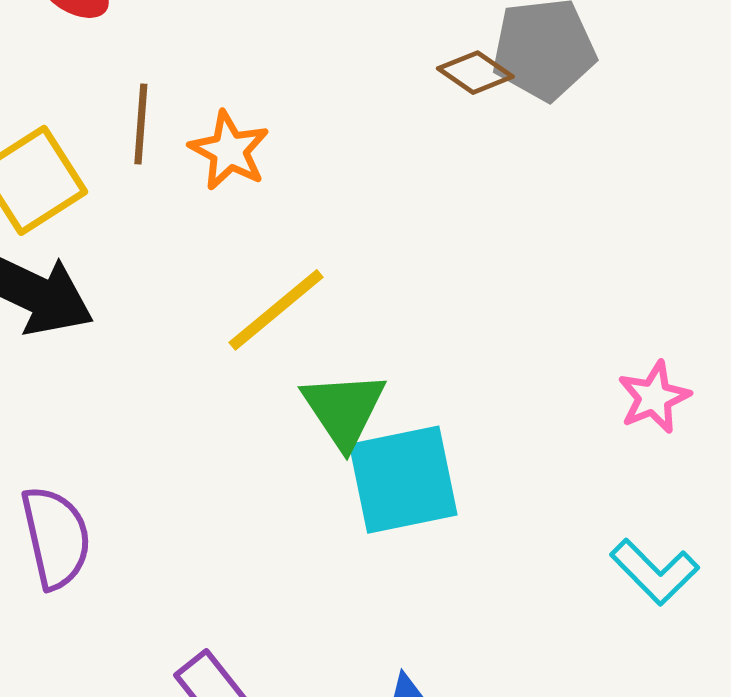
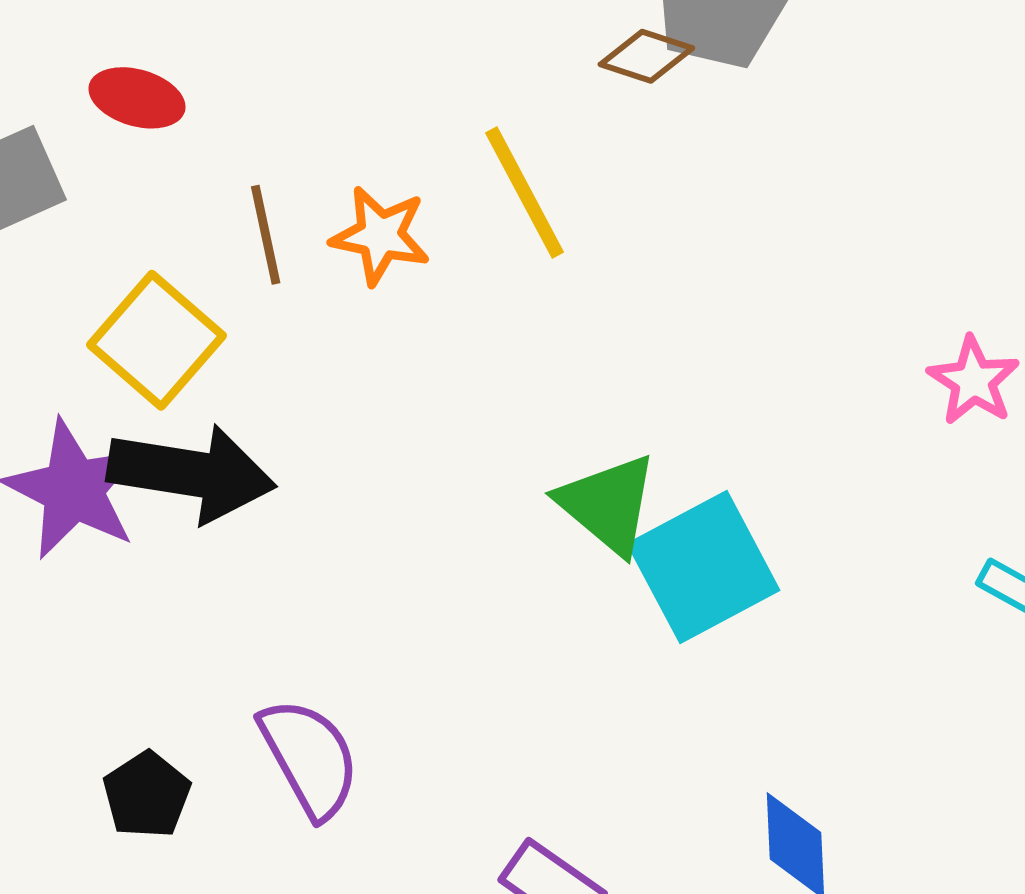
yellow line: (276, 310) -> (525, 193), moved, turned -62

